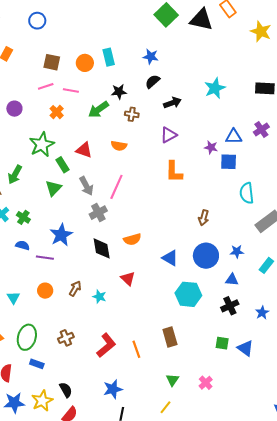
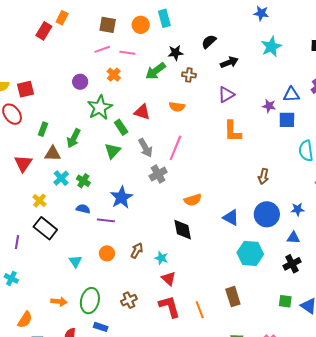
blue star: (151, 57) -> (261, 13), moved
purple circle: (14, 109) -> (80, 82), moved
black diamond: (102, 248) -> (183, 230), moved
red triangle: (128, 279) -> (169, 279), moved
red L-shape: (106, 345) -> (169, 307), turned -65

